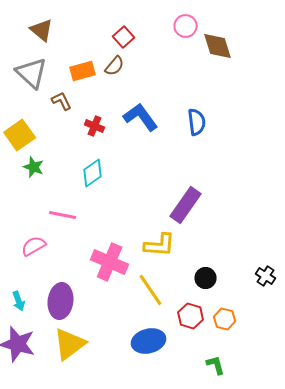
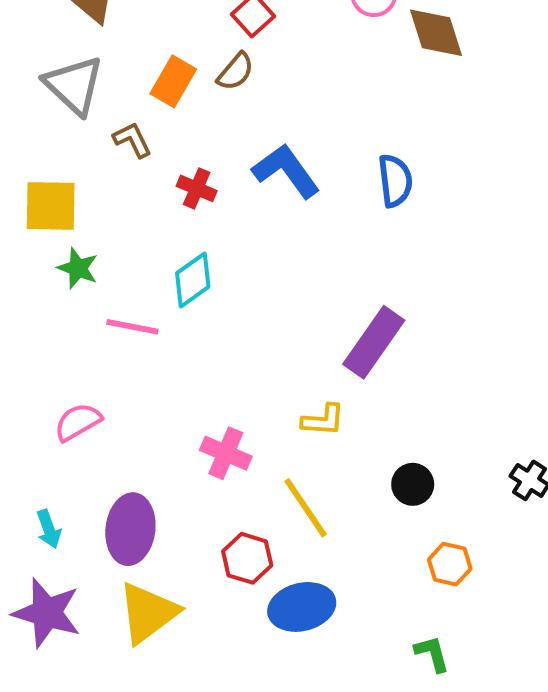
orange rectangle: (83, 71) -> (173, 81), turned -45
yellow square: (20, 135) -> (51, 206), turned 36
pink line: (63, 215) -> (132, 327), moved
yellow L-shape: (160, 245) -> (323, 420), size x0.7
pink cross: (110, 262) -> (226, 453), size x0.7
red hexagon: (191, 316) -> (247, 558), moved

